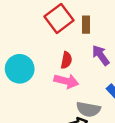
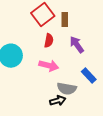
red semicircle: (66, 60) -> (49, 41), moved

